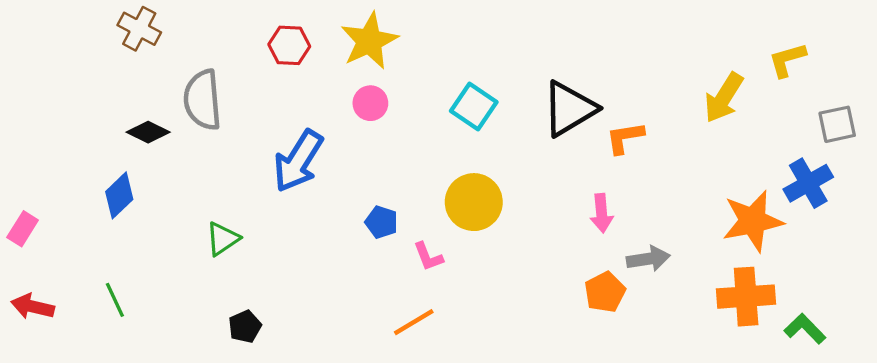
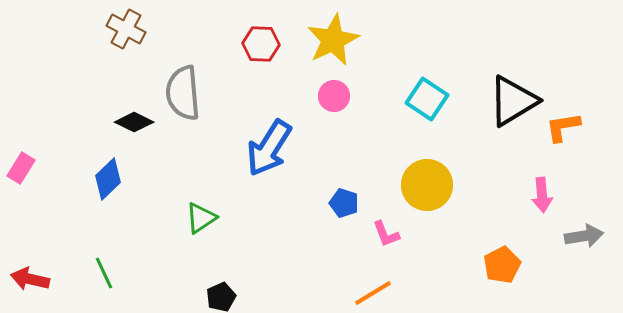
pink rectangle: (23, 229) -> (21, 168), moved
orange pentagon: (605, 292) -> (502, 265), moved

